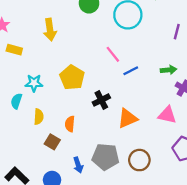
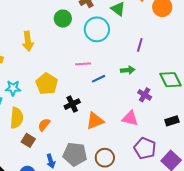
pink line: (113, 54) -> (83, 64), turned -56
green arrow: (168, 70) -> (128, 70), moved
yellow semicircle: (39, 117) -> (17, 118), size x1.5
orange semicircle: (70, 124) -> (44, 125), turned 32

